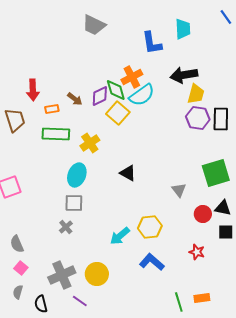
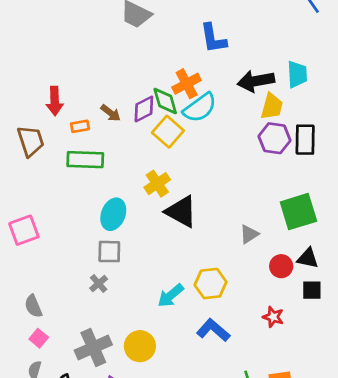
cyan trapezoid: (183, 29) -> (297, 74), moved
yellow cross: (90, 143) -> (157, 184), moved
black triangle: (128, 173) -> (181, 212), size x1.5
gray triangle: (179, 190) -> (249, 234), turned 35

